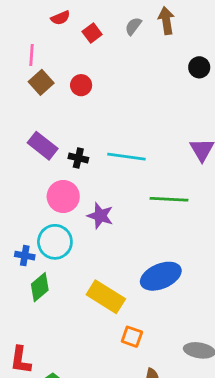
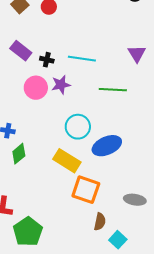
purple star: (100, 216) -> (61, 85), moved, turned -30
cyan circle: (55, 242) -> (78, 127), moved
orange square: (132, 337) -> (86, 190), size x1.8

